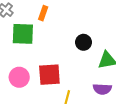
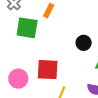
pink circle: (19, 77) -> (18, 79), moved

